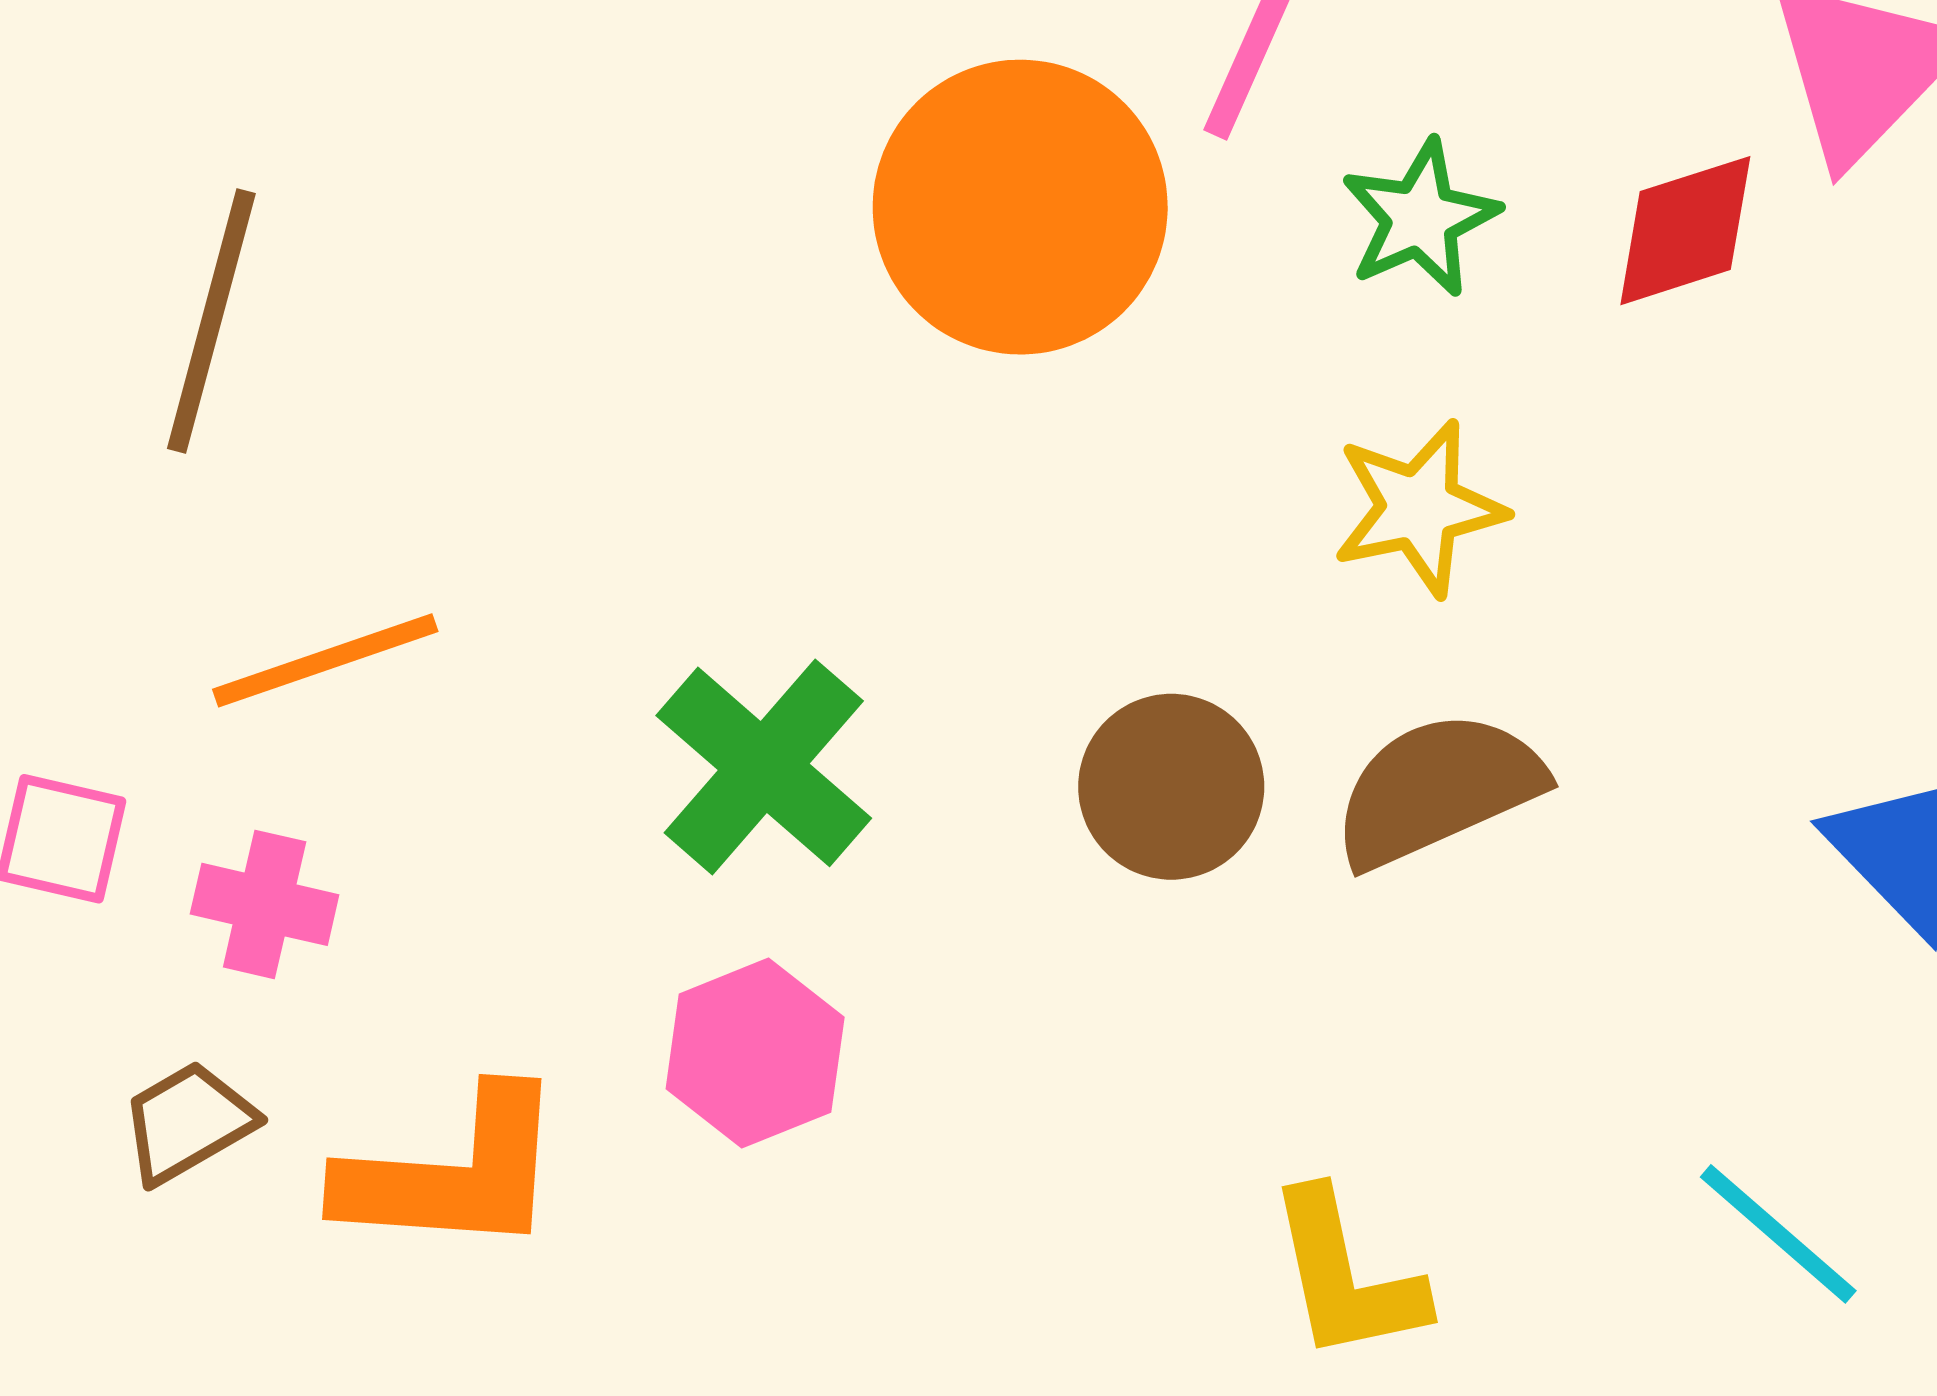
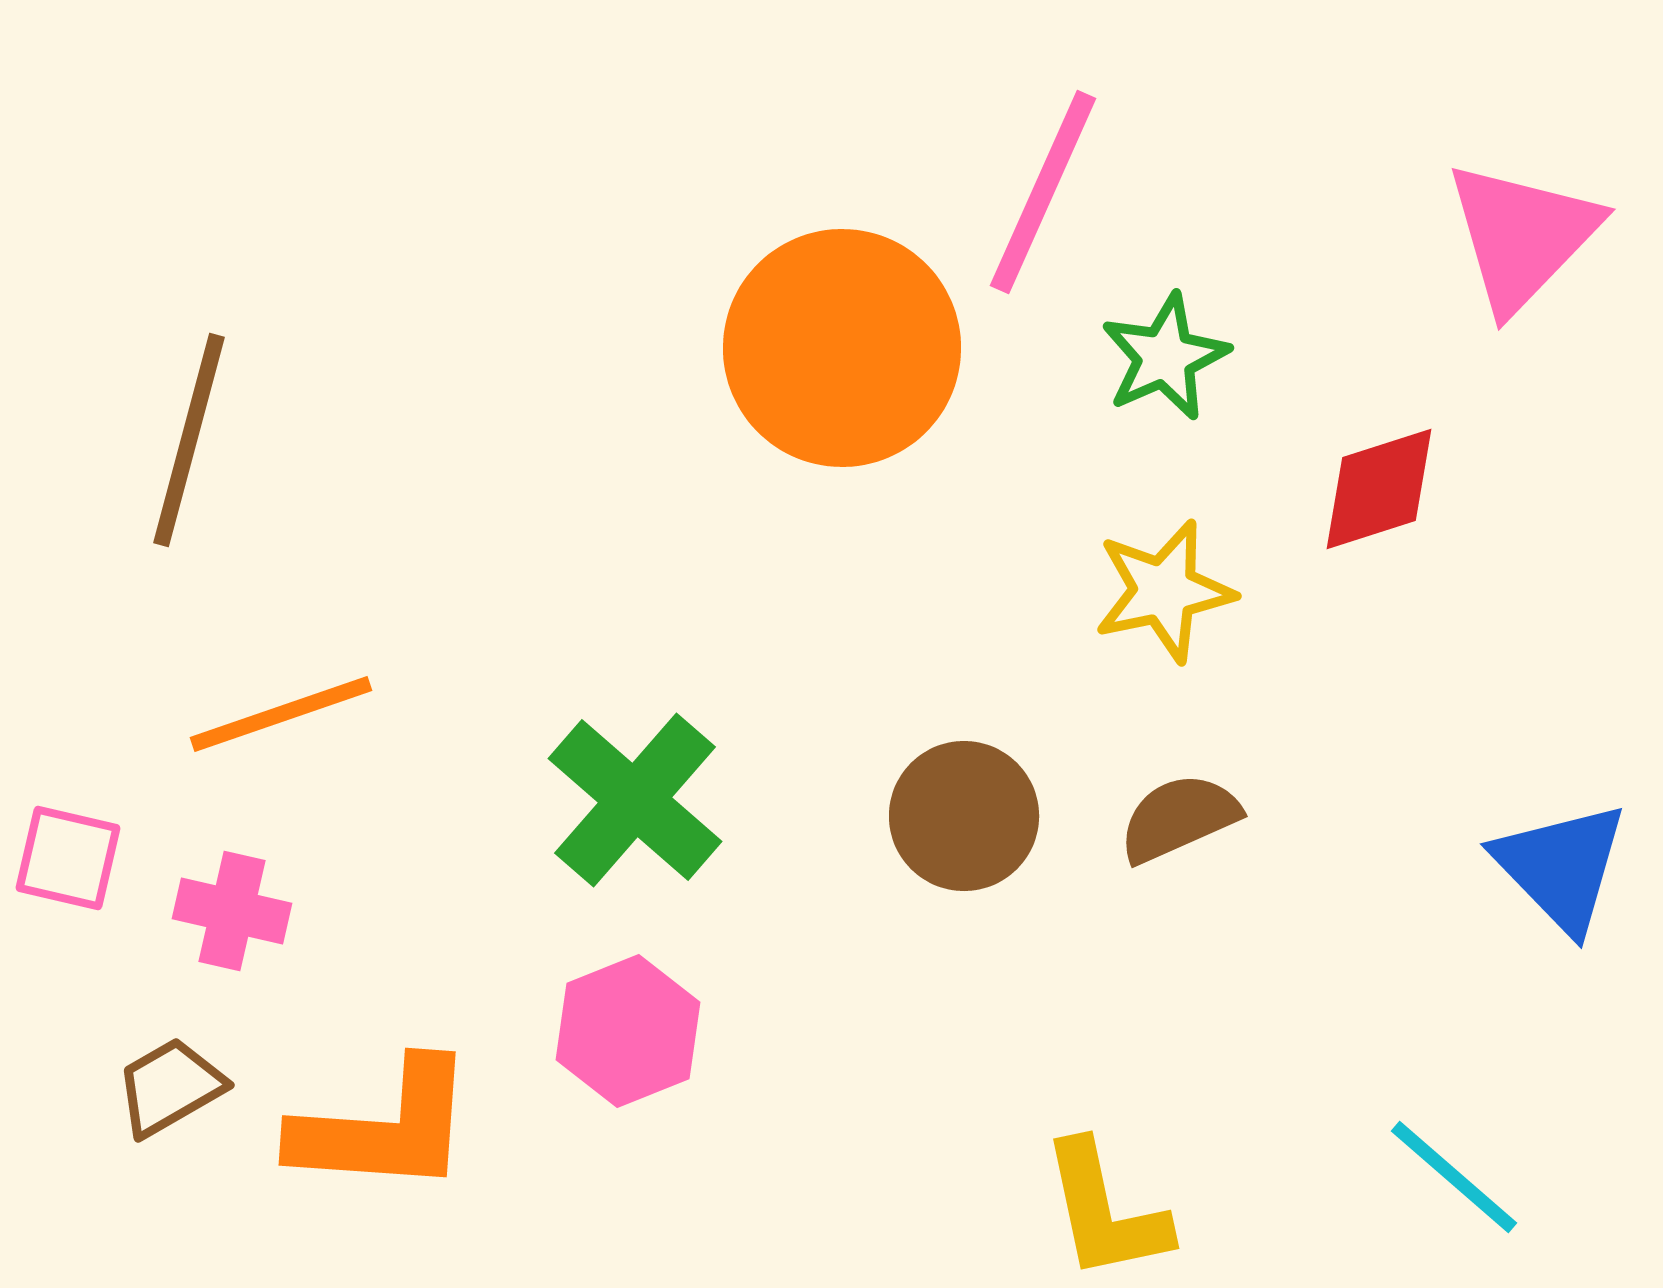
red diamond: (1685, 231) -> (1379, 489), moved
brown semicircle: (1438, 789) -> (1179, 818), size x0.7

